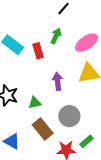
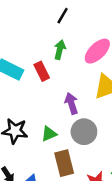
gray circle: (69, 116) -> (84, 132), moved
brown rectangle: (43, 129) -> (64, 163), turned 35

